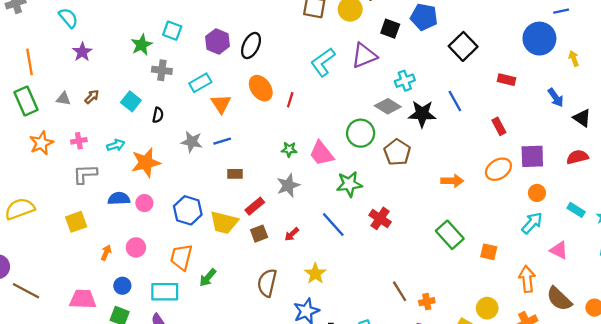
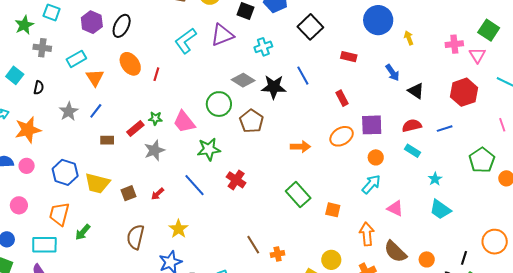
cyan cross: (405, 81) -> (263, 47), moved
blue line: (222, 141) -> (96, 111), turned -35
gray star: (192, 142) -> (69, 111), turned 30
red rectangle: (255, 206) -> (135, 129), moved
cyan rectangle: (576, 210) -> (412, 151), moved

